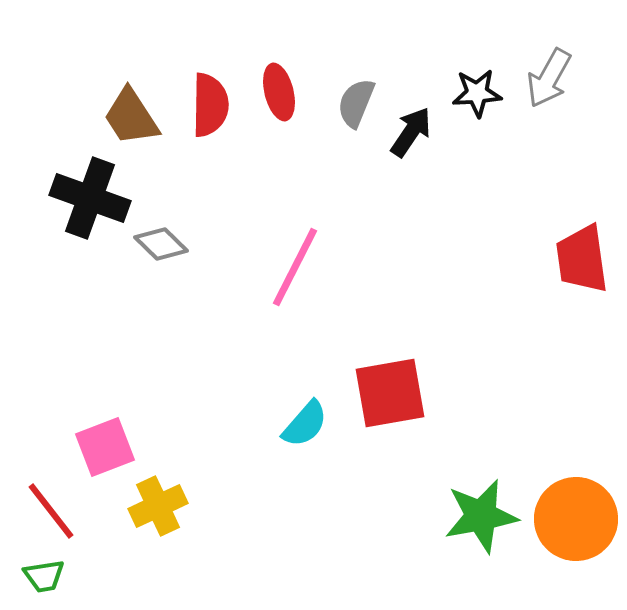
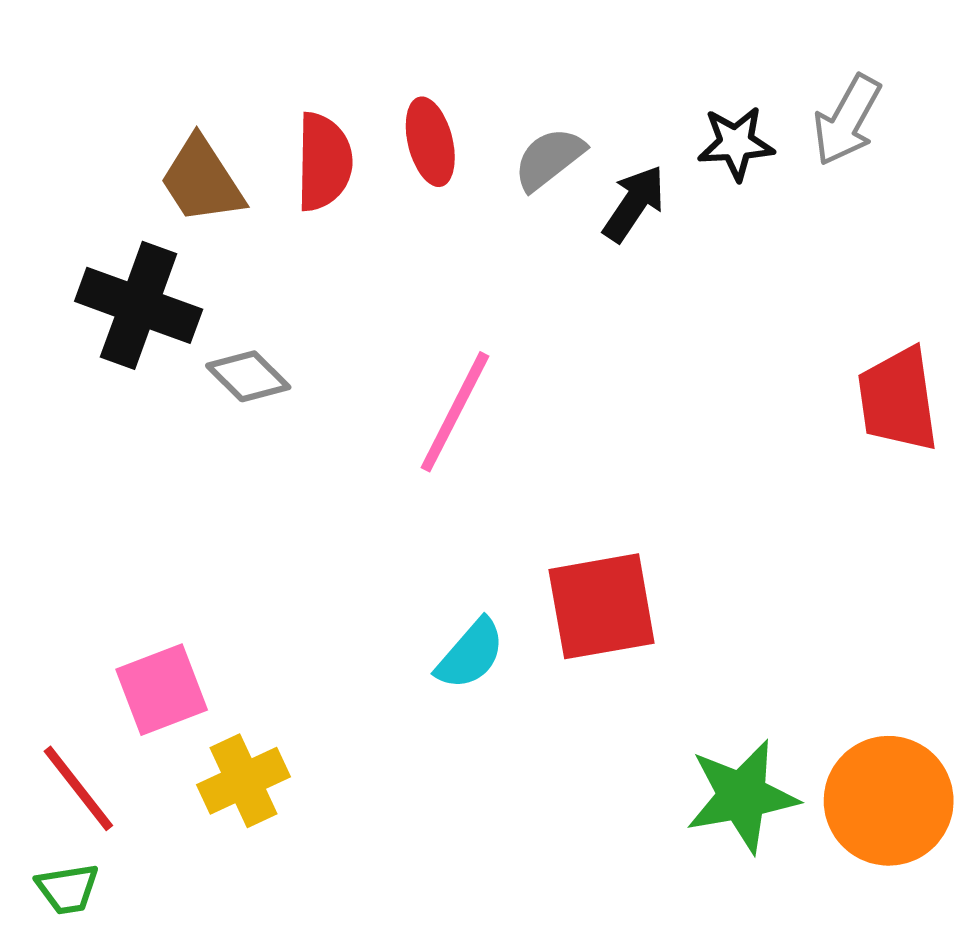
gray semicircle: (356, 103) -> (549, 159), turned 30

